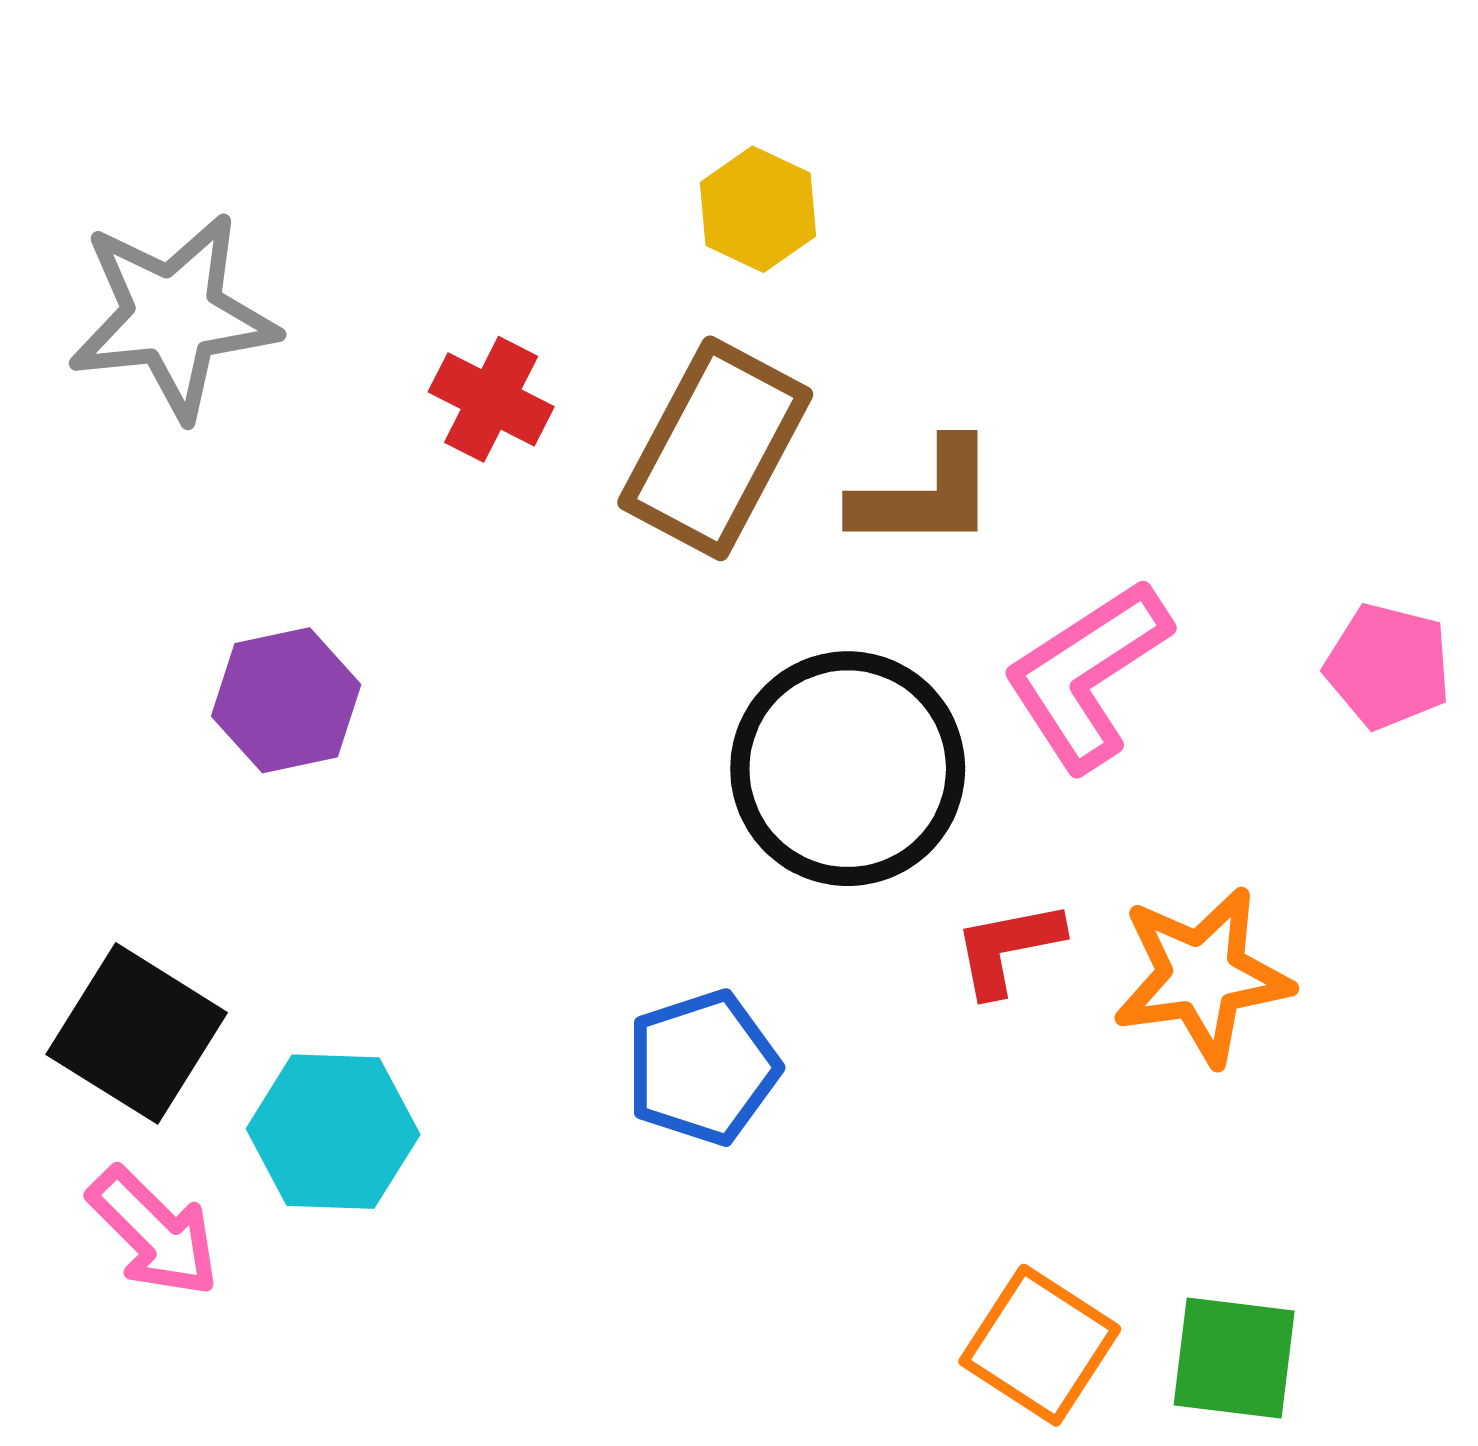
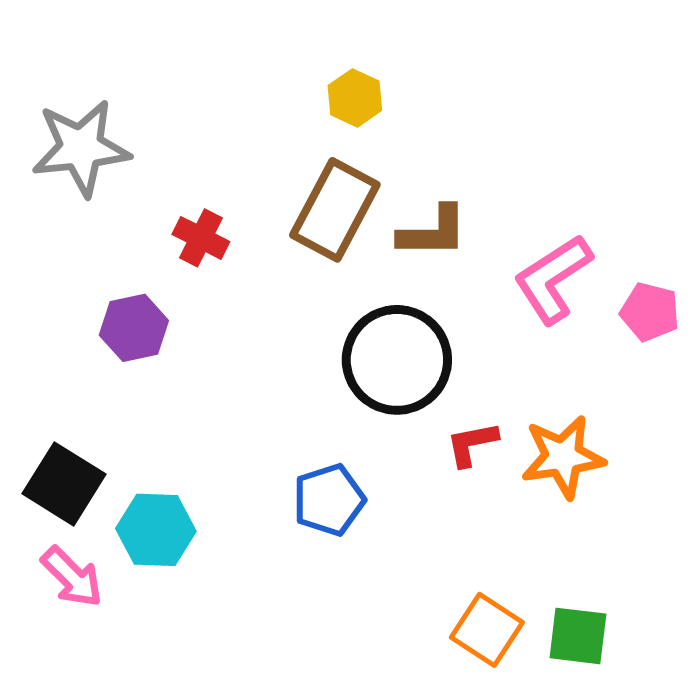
red cross: (491, 399) -> (201, 238), moved
pink L-shape: (1087, 675) -> (553, 279), moved

